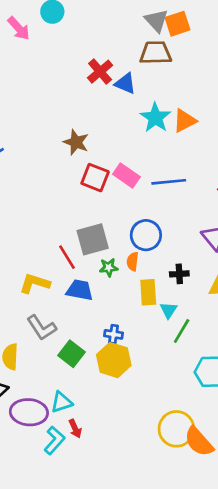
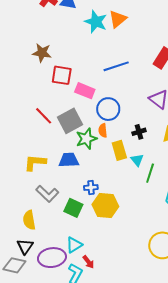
pink rectangle: (126, 175) -> (85, 91), moved
red line: (67, 257) -> (44, 116), moved
green star: (109, 267) -> (86, 139), size x1.5
blue cross: (114, 334) -> (91, 188), moved

